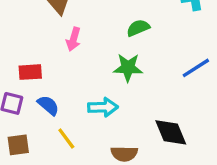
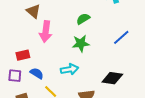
pink arrow: (73, 39) -> (46, 32), size x1.5
black diamond: (171, 132) -> (112, 78), turned -50

